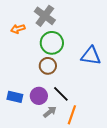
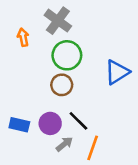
orange arrow: (18, 29) -> (23, 37), turned 96
blue triangle: (91, 56) -> (117, 72), turned -40

